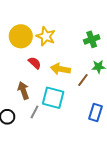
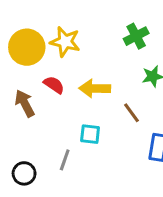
brown line: (83, 80) -> (131, 113), moved, turned -64
brown arrow: (23, 90) -> (25, 103), moved
cyan square: (53, 98) -> (90, 134), size x0.6

